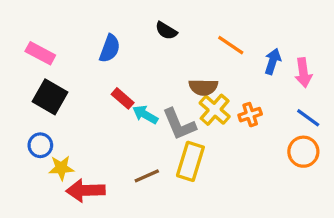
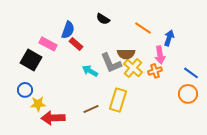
pink rectangle: (40, 53) -> (48, 44), moved
pink arrow: (303, 73) -> (160, 55), moved
red rectangle: (123, 98) -> (76, 44), moved
gray L-shape: (179, 124) -> (111, 63), moved

